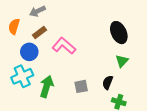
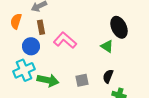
brown rectangle: (39, 33) -> (41, 27), turned -64
green triangle: (122, 61) -> (107, 46), moved, turned -40
green arrow: (47, 86) -> (48, 80), turned 85

